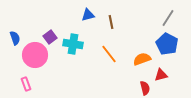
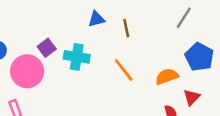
gray line: (168, 18) -> (184, 18), moved
red triangle: (161, 75) -> (192, 97), turned -32

